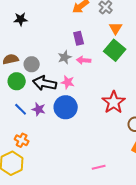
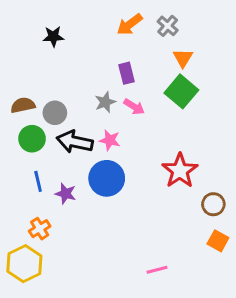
black star: (21, 19) -> (53, 37), moved
pink arrow: (84, 60) -> (134, 107), turned -152
blue line: (21, 109) -> (38, 181), turned 32
purple star: (39, 109) -> (66, 194), moved
orange cross: (22, 140) -> (40, 229), turned 32

